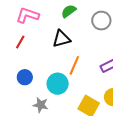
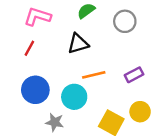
orange line: (74, 65) -> (94, 75), turned 54
blue circle: (25, 77) -> (35, 90), size x1.5

